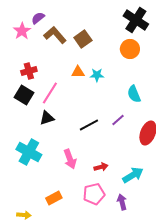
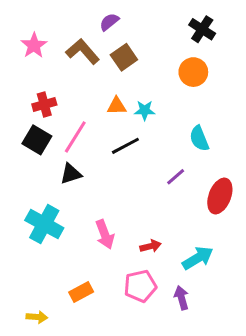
purple semicircle: (38, 18) -> (109, 22), moved
black cross: (136, 20) -> (202, 29), size x0.7
black line: (89, 125) -> (125, 146), moved

